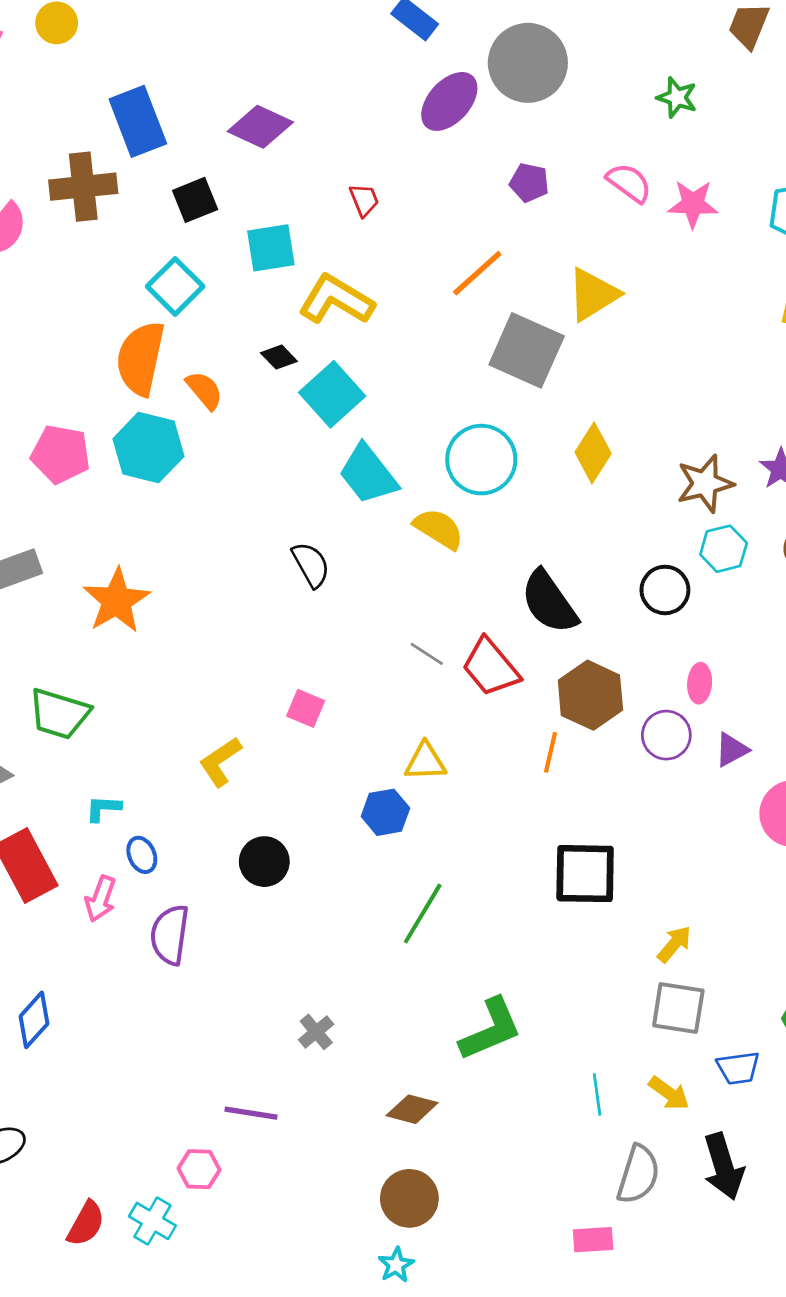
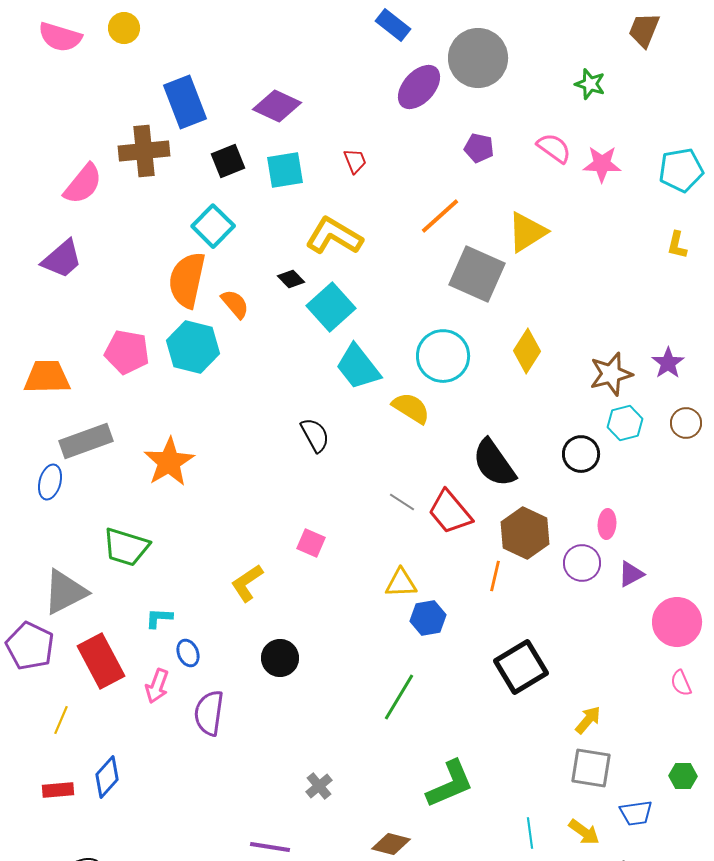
cyan square: (271, 248) -> (285, 170), moved
blue hexagon: (385, 812) -> (428, 618), moved
black square: (585, 874) -> (521, 667), turned -32

